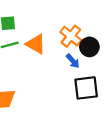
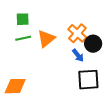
orange triangle: (36, 44) -> (46, 39), turned 48

